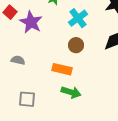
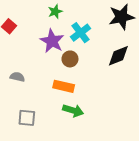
purple star: (31, 22) -> (52, 41), moved
brown circle: (76, 45) -> (70, 59), moved

